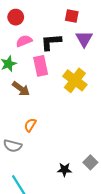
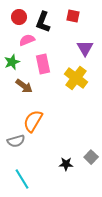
purple triangle: (84, 39) -> (85, 48), moved
black L-shape: (51, 42) -> (43, 22), moved, turned -65
orange semicircle: (30, 125) -> (33, 121), size x1.6
gray semicircle: (13, 146) -> (16, 141), turned -30

